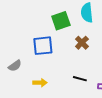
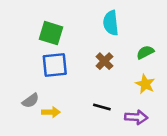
green square: (61, 21) -> (51, 33), moved, turned 36
gray semicircle: (15, 66) -> (31, 101), moved

